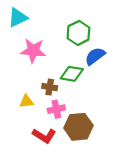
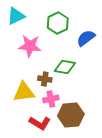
green hexagon: (78, 33) -> (58, 23), moved
blue semicircle: (95, 56) -> (86, 38), moved
yellow triangle: (27, 101) -> (24, 92), size x1.6

